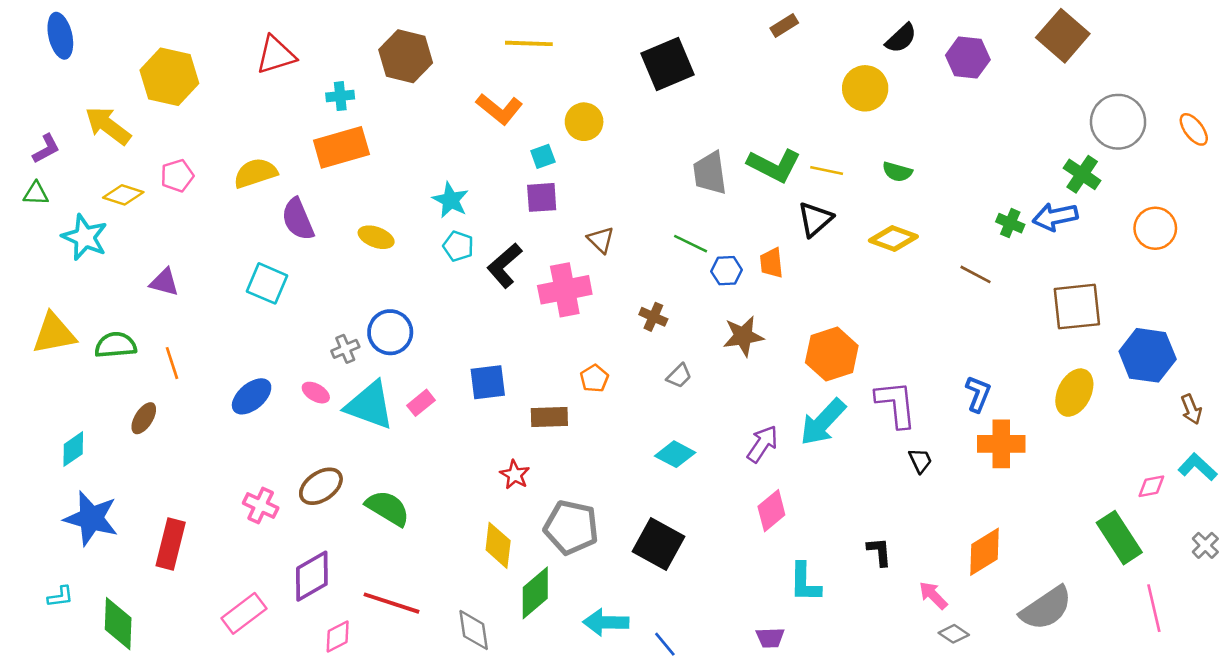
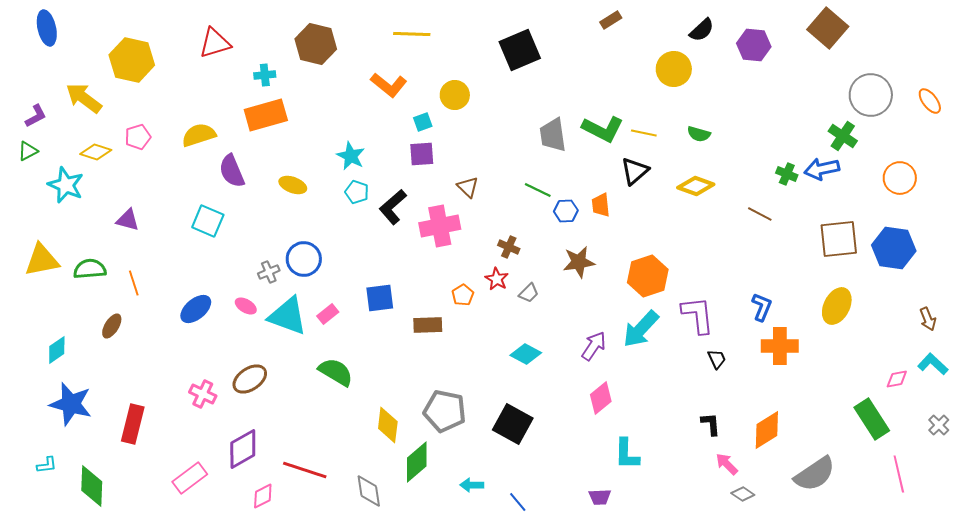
green triangle: (36, 194) -> (28, 151), turned -30
blue hexagon: (1148, 355) -> (894, 248), moved
red star: (515, 475) -> (497, 279), moved
green semicircle: (388, 508) -> (336, 372), moved
black L-shape: (879, 552) -> (711, 424), moved
cyan arrow: (606, 622) -> (472, 485), size x0.7

